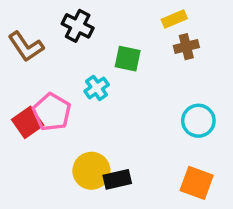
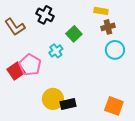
yellow rectangle: (174, 19) -> (101, 11), turned 32
green square: (128, 59) -> (74, 34), turned 35
cyan circle: (198, 121) -> (115, 50), moved

